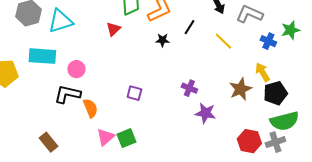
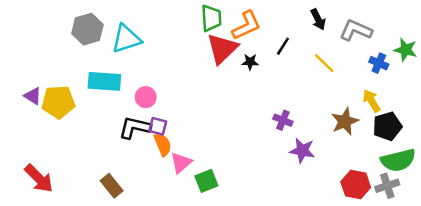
red triangle: (113, 29) -> (222, 49), moved, size x1.8
green star: (290, 30) -> (406, 50), turned 30
purple square: (134, 93) -> (158, 126), moved
pink triangle: (105, 137) -> (181, 163), moved

